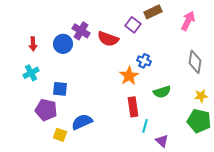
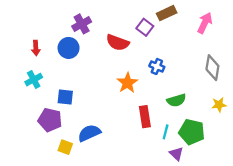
purple cross: (81, 31) -> (82, 24), moved, turned 30
orange star: (129, 76) -> (127, 83), moved
green pentagon: (199, 121) -> (192, 132), moved
cyan line: (145, 126) -> (166, 132), moved

